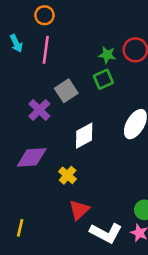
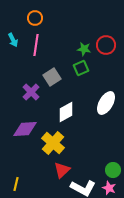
yellow cross: (68, 175) -> (53, 143), size x1.6

